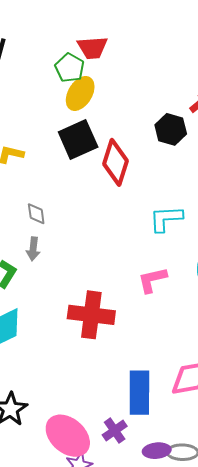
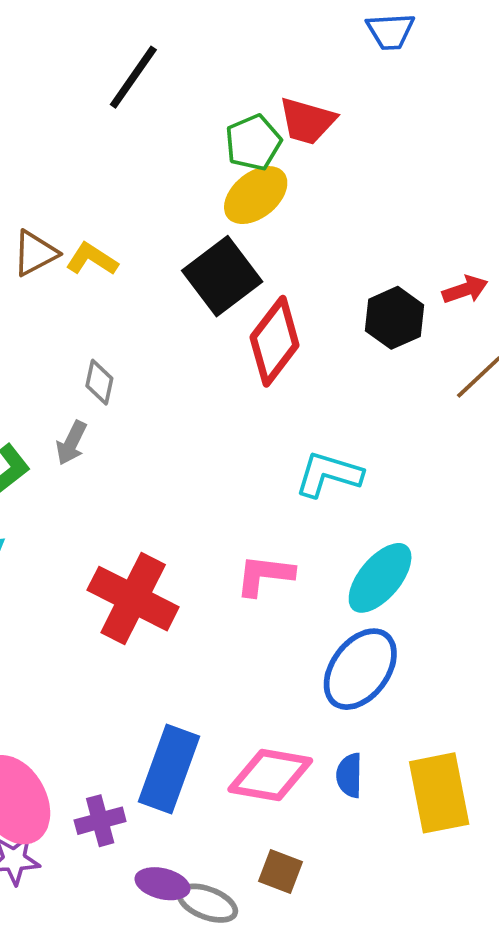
black square: (78, 140) -> (222, 276), turned -33

